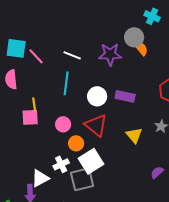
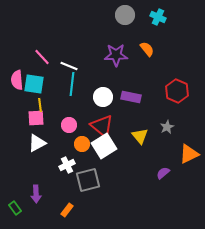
gray circle: (134, 37) -> (125, 15), moved
cyan square: (16, 48) -> (34, 84), moved
white line: (72, 55) -> (69, 66), moved
white square: (91, 161) -> (104, 146), moved
white triangle: (40, 178) -> (37, 143), moved

